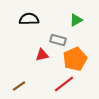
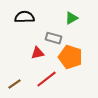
orange pentagon: (75, 59) -> (70, 57), turned -30
red line: (64, 84) -> (46, 79), moved

